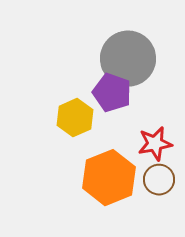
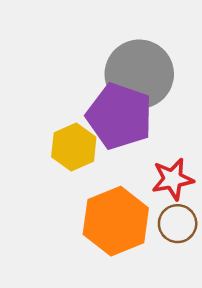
purple pentagon: (112, 93) -> (119, 116), size x1.4

